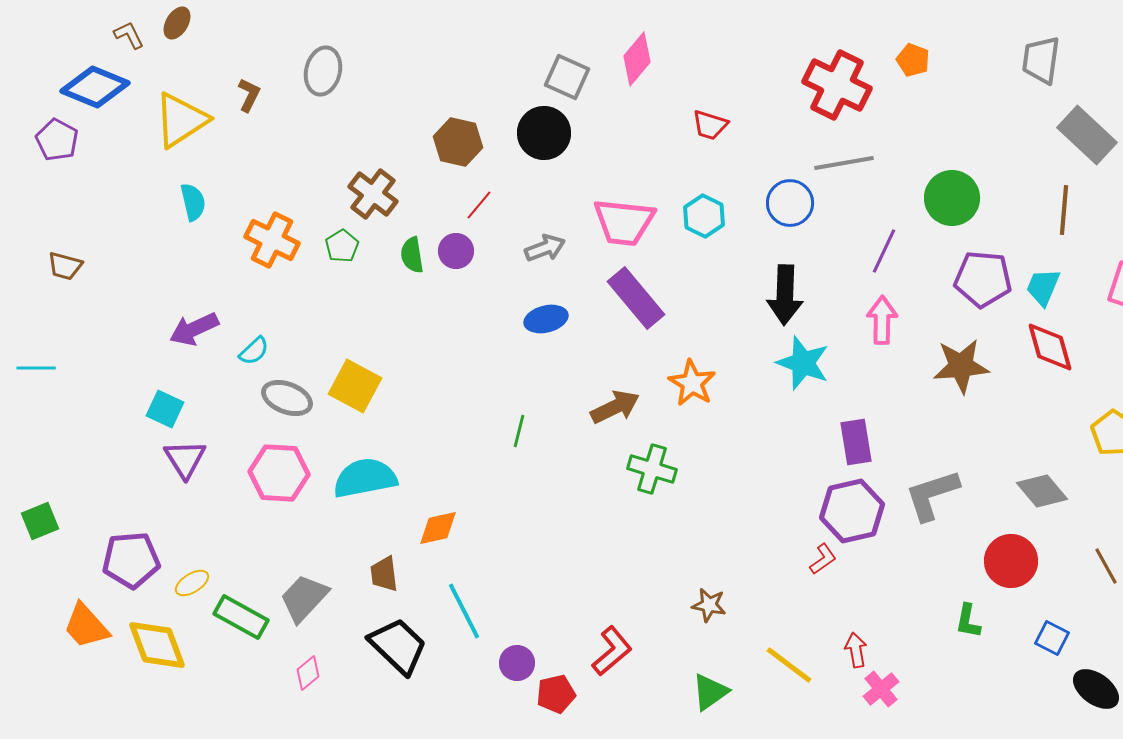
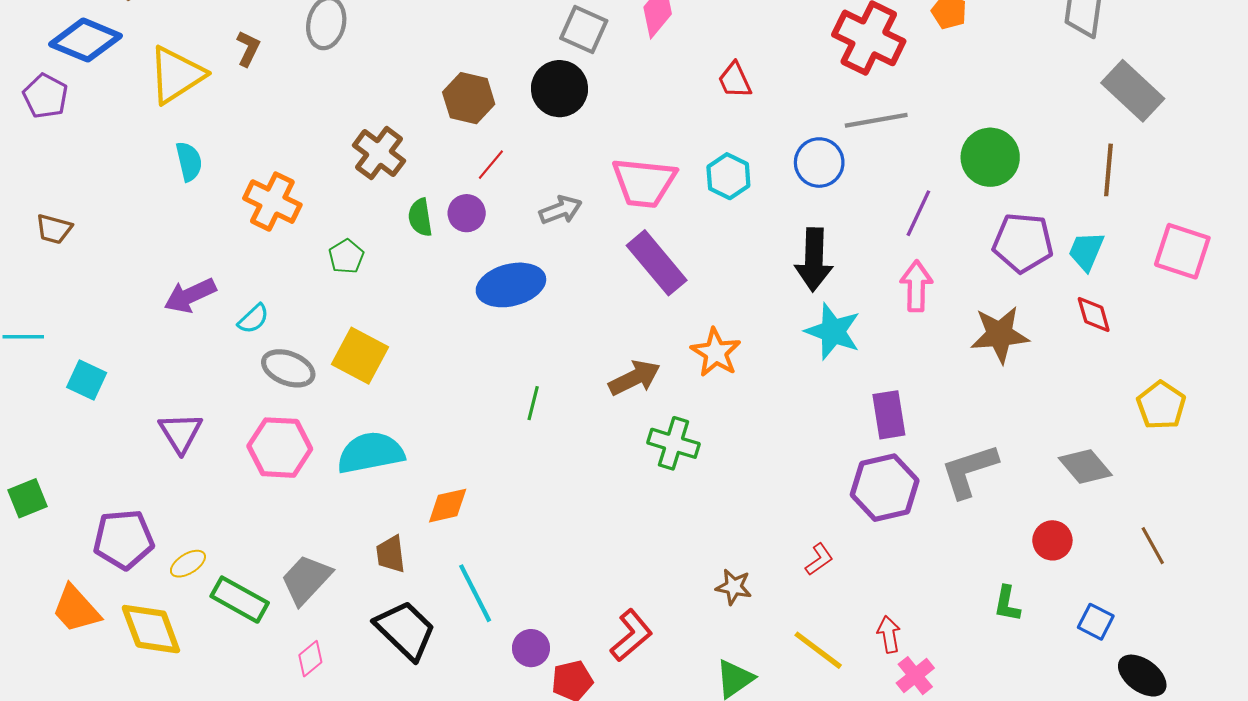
red trapezoid: (710, 125) -> (735, 80), turned 48
green pentagon: (342, 246) -> (346, 256), moved
blue ellipse: (546, 319) -> (511, 285), moved, size x1.5
red diamond: (1050, 347) -> (1094, 315), size x0.7
cyan square: (165, 409) -> (87, 380), moved
red L-shape: (823, 559) -> (819, 559), moved
red circle: (1011, 561) -> (1052, 540), size x0.7

